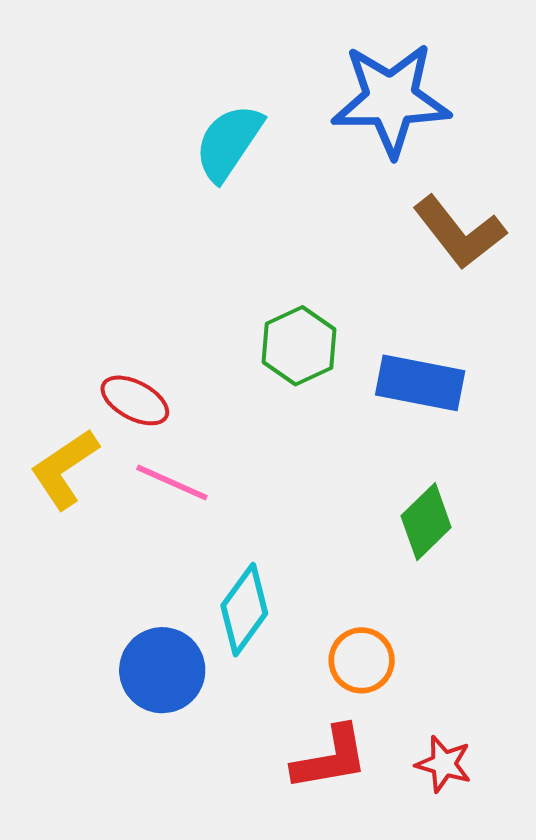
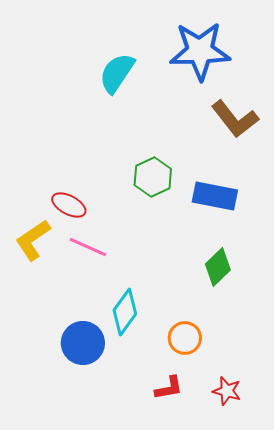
red L-shape: (330, 758) -> (169, 388), size x0.7

